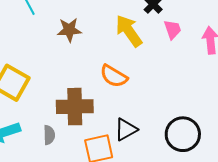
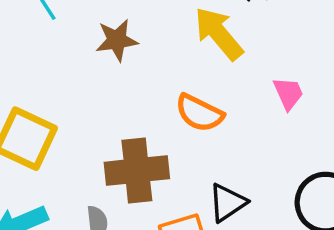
pink trapezoid: (173, 29) -> (288, 93), moved

